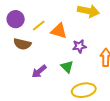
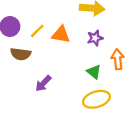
purple star: (79, 46) -> (95, 38), moved
green triangle: (67, 67) -> (94, 72), moved

